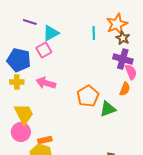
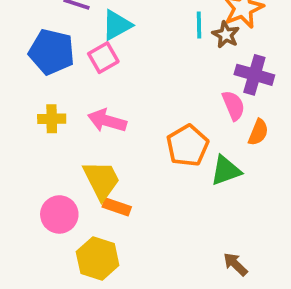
brown star: (123, 38) -> (226, 35), moved
blue pentagon: (19, 60) -> (52, 52), moved
pink semicircle: (131, 72) -> (233, 105), moved
yellow trapezoid: (24, 114) -> (101, 180), moved
orange rectangle: (45, 140) -> (117, 207), moved, turned 32

